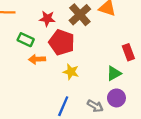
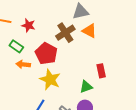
red star: (47, 19) -> (28, 25), moved
yellow star: (71, 72) -> (50, 80), size x1.5

